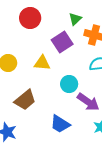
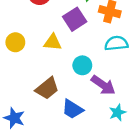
brown trapezoid: (25, 100) -> (47, 88), moved

